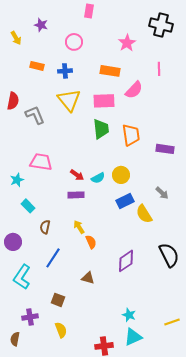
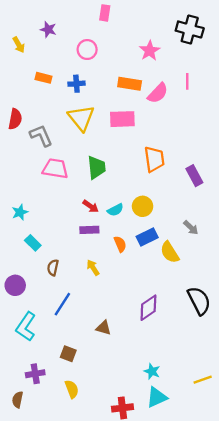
pink semicircle: (134, 90) -> (158, 93), moved
green trapezoid: (101, 129) -> (97, 167), moved
purple rectangle: (165, 149) -> (194, 176), turned 54
pink trapezoid: (41, 162) -> (55, 169), moved
orange semicircle: (91, 242) -> (120, 244), moved

